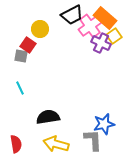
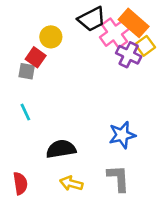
blue star: (104, 124) -> (122, 135), moved
yellow arrow: (56, 144) -> (71, 183), size x0.7

